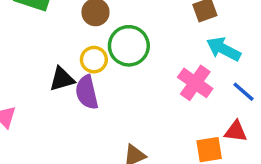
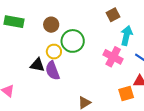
cyan arrow: (224, 49) -> (127, 35), turned 84
black triangle: (62, 79) -> (37, 65), turned 35

